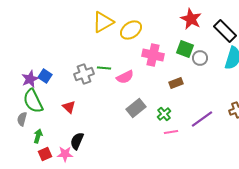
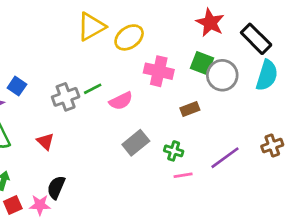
gray circle: (200, 58) -> (222, 75), size x1.5
green line: (104, 68) -> (93, 89), turned -32
blue square: (45, 76) -> (17, 86), moved
green cross: (164, 114) -> (174, 151), turned -32

